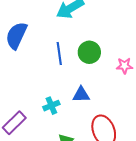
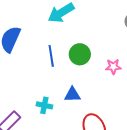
cyan cross: (51, 106) -> (44, 105), turned 35

